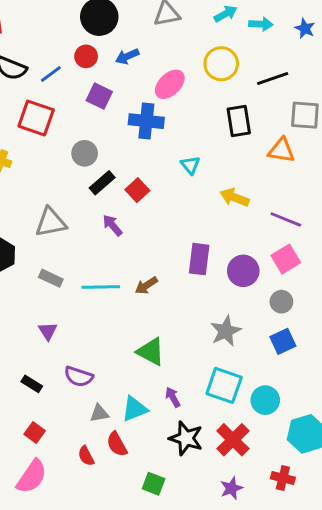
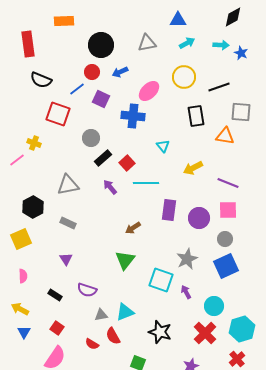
cyan arrow: (261, 24) -> (221, 45), moved
blue line: (51, 74) -> (77, 89), moved
yellow arrow: (234, 197) -> (193, 168), turned -48
pink square: (286, 259) -> (228, 210), turned 30
cyan line: (101, 287) -> (146, 183), moved
blue square: (283, 341) -> (226, 266), size x1.4
green triangle: (151, 352) -> (125, 260), moved, turned 40
cyan square: (224, 385) -> (161, 280), moved
purple arrow: (173, 397) -> (186, 292), moved
red cross: (233, 440) -> (205, 333), moved
red semicircle: (86, 456) -> (92, 344), turned -32
red cross: (283, 478) -> (237, 359), moved, turned 35

